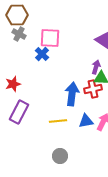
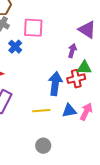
blue cross: (42, 54) -> (15, 47), moved
purple arrow: (96, 67) -> (72, 51), moved

